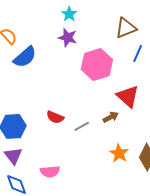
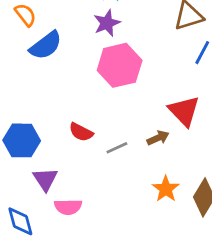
purple star: (68, 38) -> (107, 23), turned 30
pink hexagon: (97, 65) -> (120, 65), moved
purple triangle: (13, 156) -> (45, 179), moved

